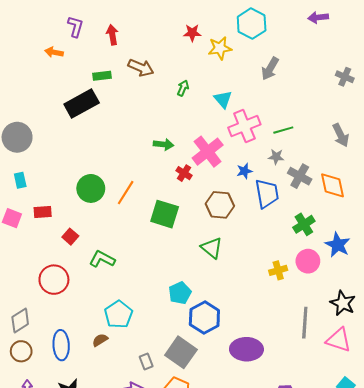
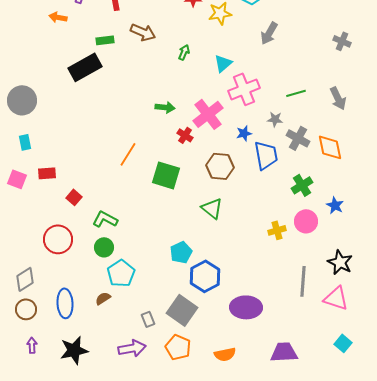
cyan triangle: (223, 99) -> (223, 63), turned 30
green line: (283, 130) -> (296, 93), moved
green circle: (91, 188) -> (104, 247), moved, size x0.7
blue star: (338, 245) -> (335, 205), size x0.7

